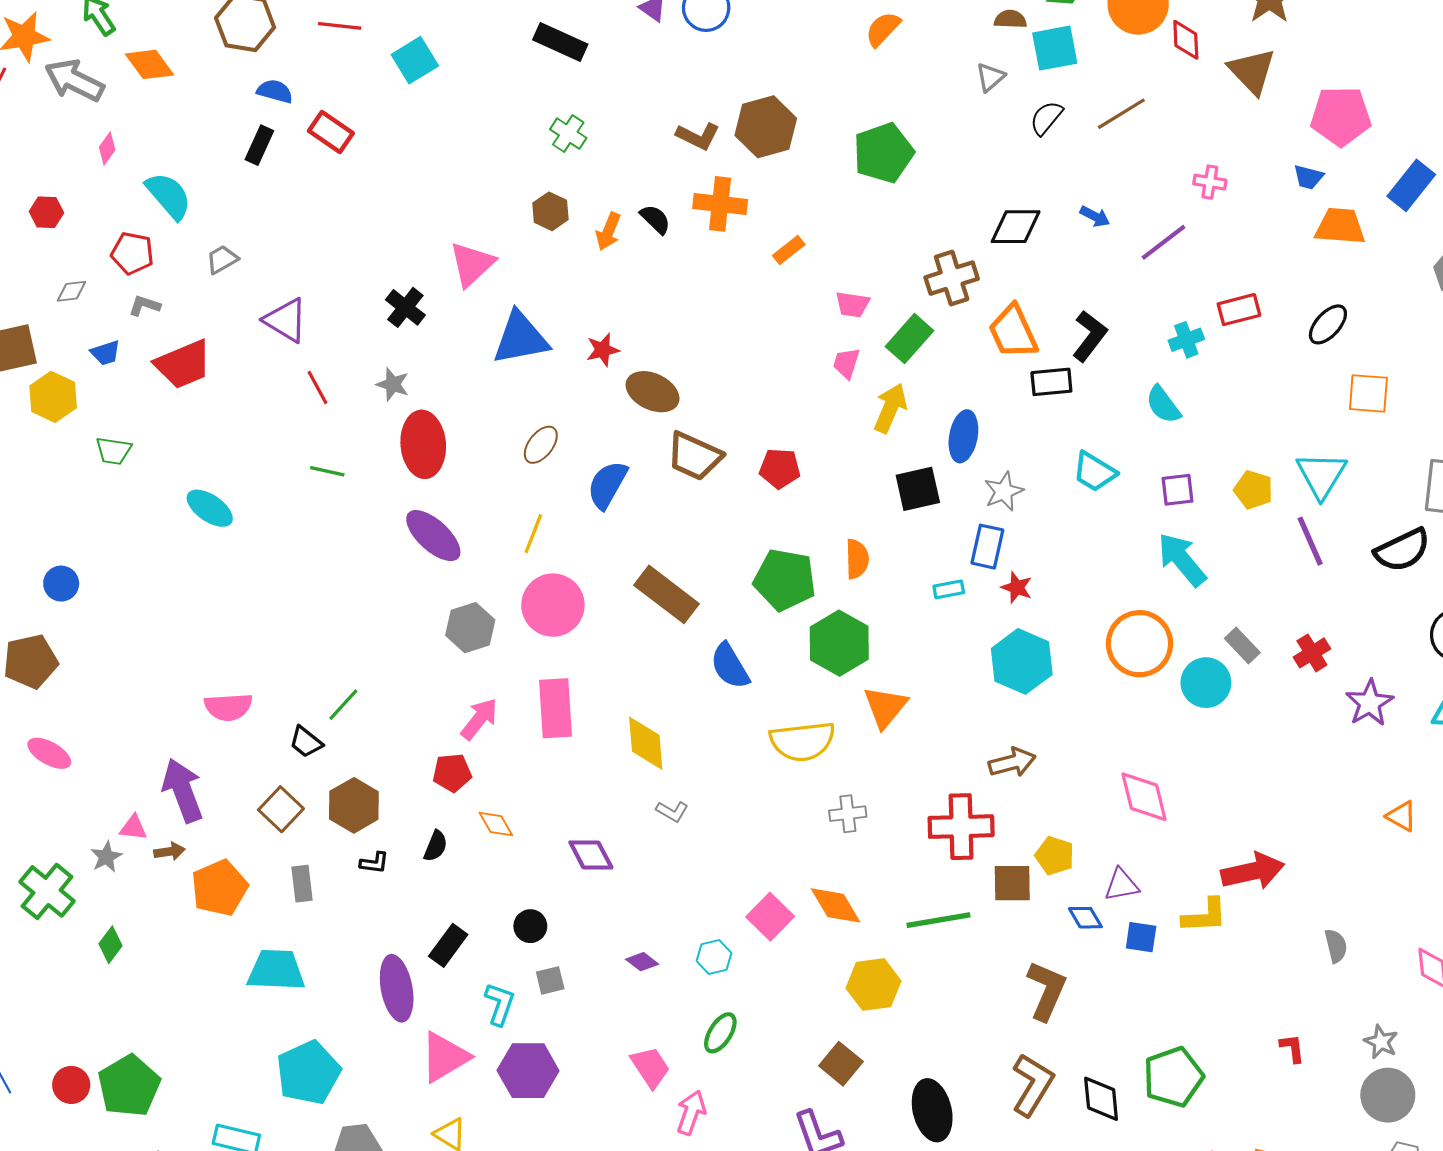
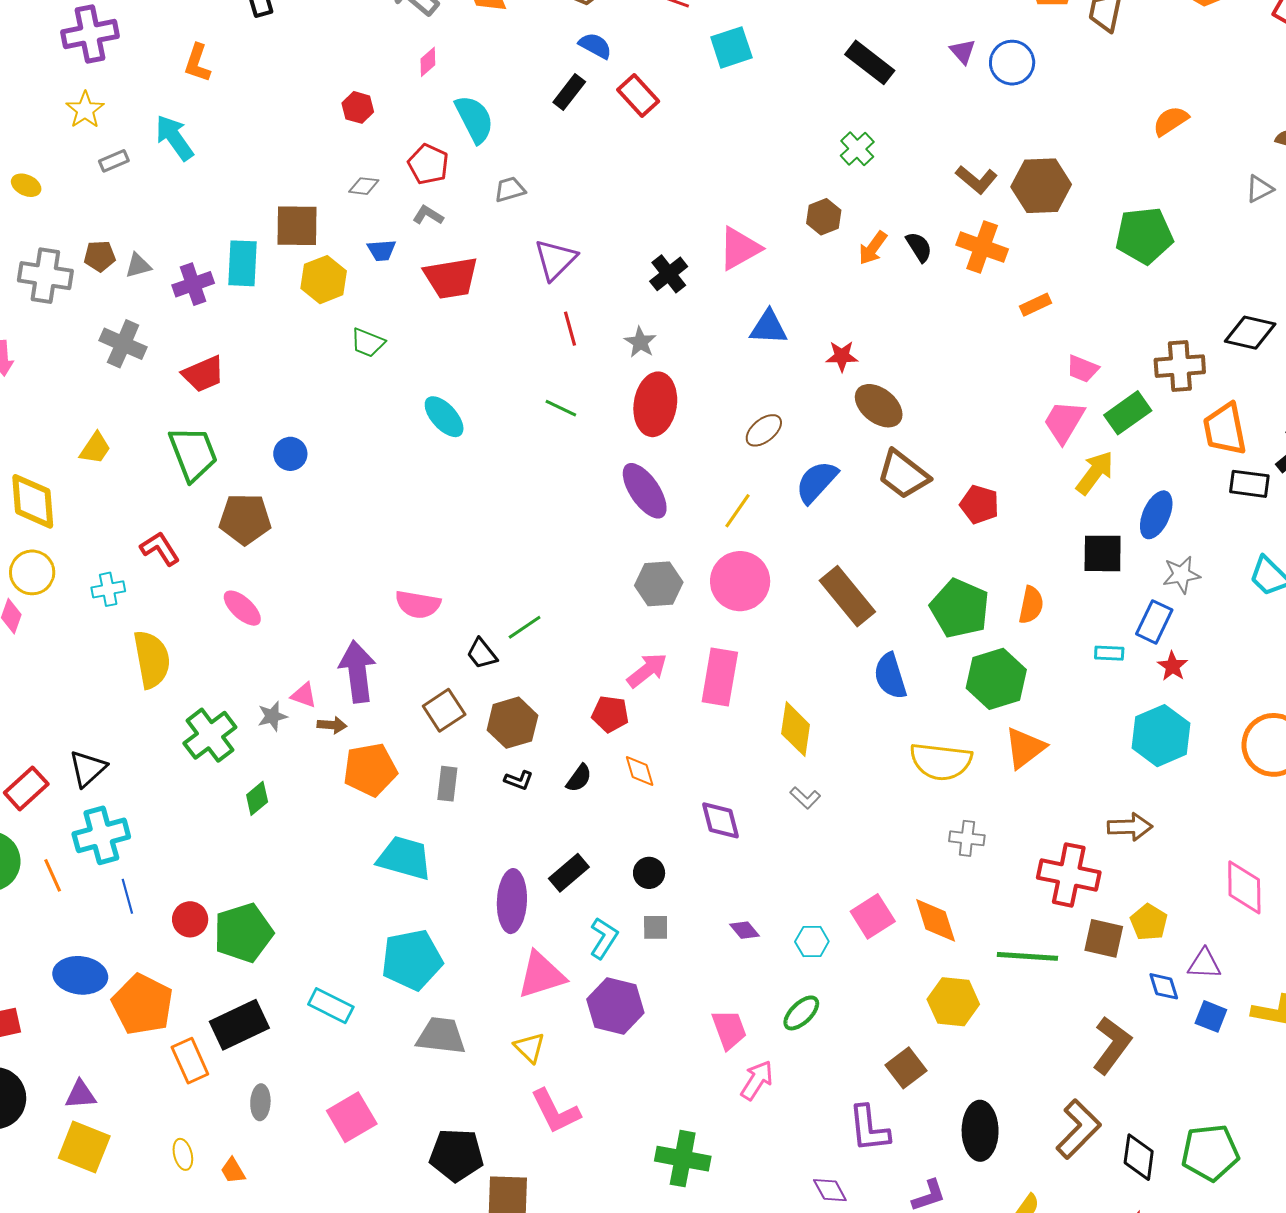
purple triangle: (286, 320) -> (555, 260), turned 30
blue triangle: (521, 338) -> (768, 327), size x0.7
pink trapezoid: (846, 363) -> (1064, 422), size x1.5

